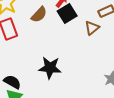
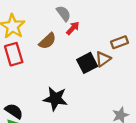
black square: (67, 13) -> (87, 63), moved

